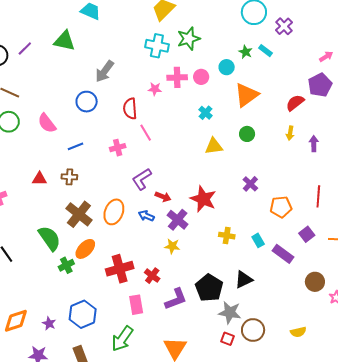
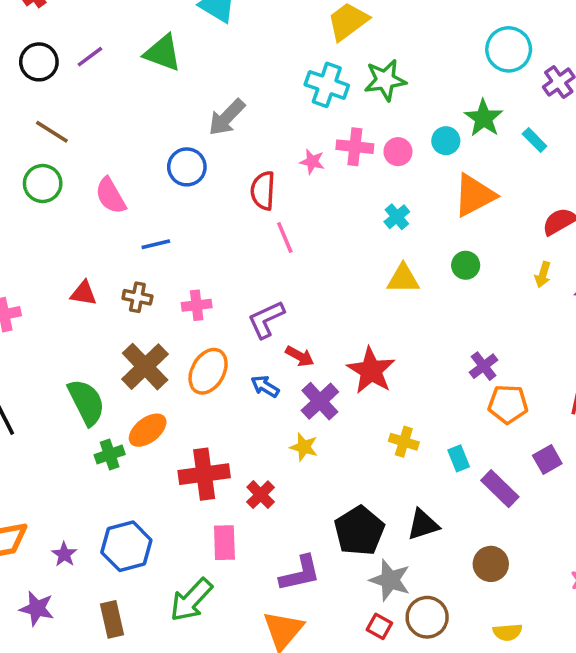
cyan rectangle: (266, 51) -> (535, 140), moved
green star: (246, 52) -> (484, 118), size x1.5
pink cross: (118, 148) -> (197, 305), moved
purple cross: (250, 184) -> (484, 366), moved
brown circle: (315, 282) -> (491, 564), moved
purple L-shape: (176, 299) -> (300, 573), moved

